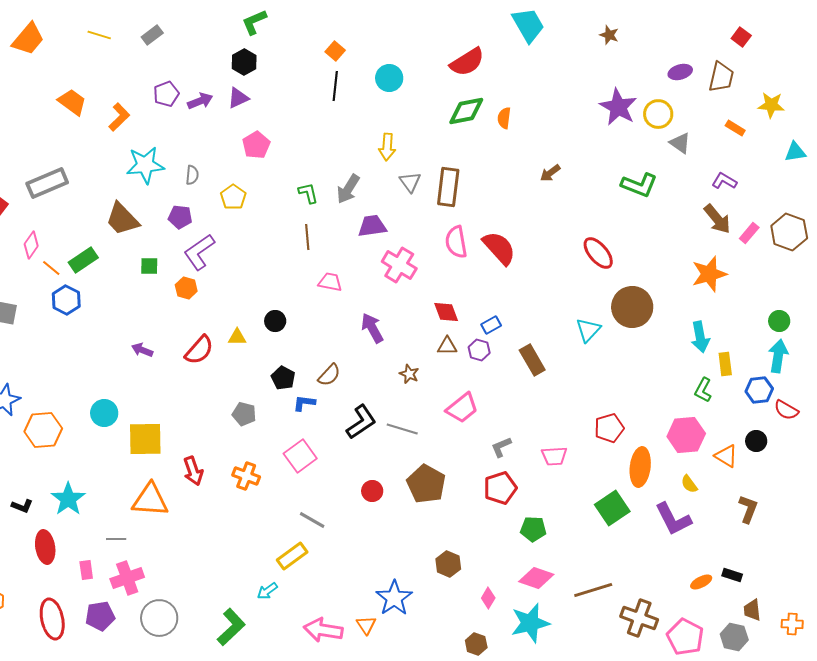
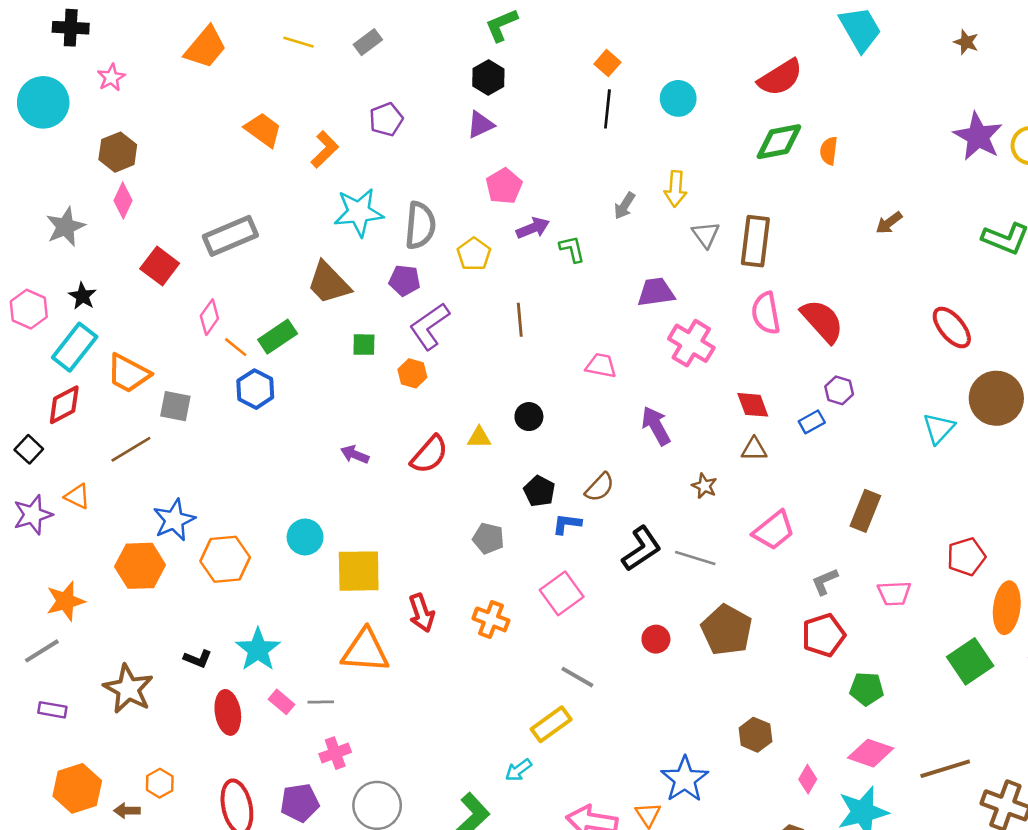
purple arrow: (200, 101) -> (533, 228), moved
gray semicircle: (192, 175) -> (420, 225), size x1.8
gray arrow: (348, 189) -> (624, 206), moved, size x0.7
brown line: (307, 237) -> (520, 320), moved
purple hexagon: (479, 350) -> (839, 390), moved
brown rectangle: (532, 360) -> (865, 511), moved, turned 52
pink rectangle: (86, 570) -> (281, 702), moved, turned -42
pink cross: (127, 578) -> (335, 753), size x0.7

